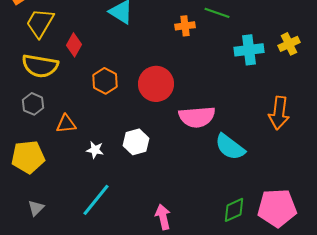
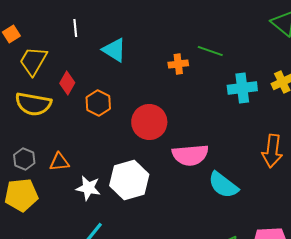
orange hexagon: (105, 81) -> (98, 103), moved
gray hexagon: (33, 104) -> (24, 159), moved
white hexagon: (136, 142) -> (129, 180), size x1.5
white star: (95, 150) -> (88, 188), size x1.4

